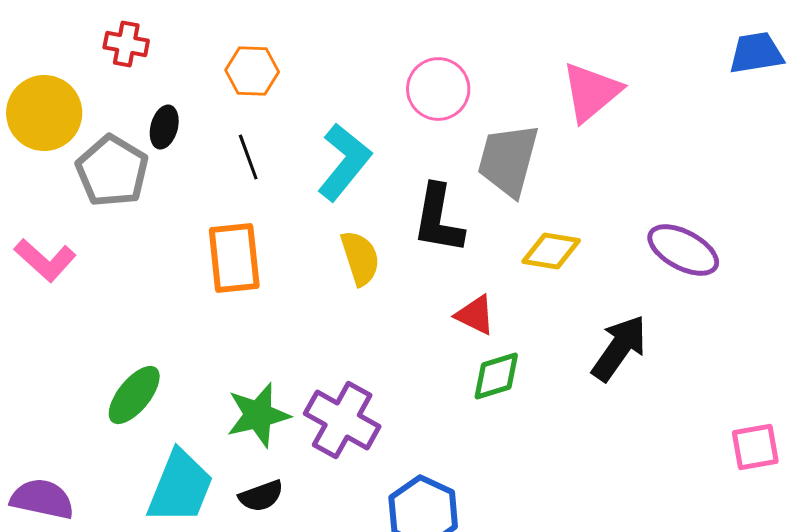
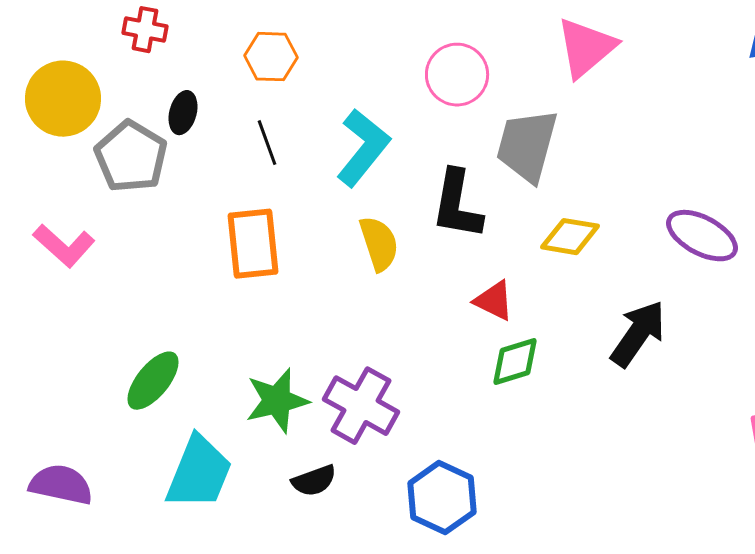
pink triangle: (591, 92) -> (586, 48), moved
black semicircle: (261, 496) -> (314, 481), moved

